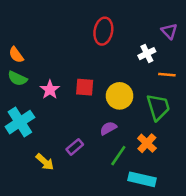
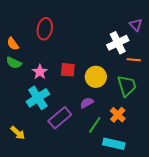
red ellipse: (103, 31) -> (45, 29), moved
white cross: (147, 54) -> (118, 43), size x1.5
cyan cross: (20, 122) -> (38, 98), moved
purple rectangle: (75, 147) -> (60, 118), size x1.6
yellow arrow: (45, 162) -> (18, 133), moved

